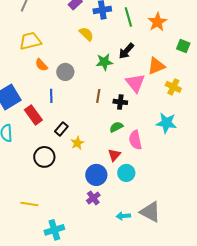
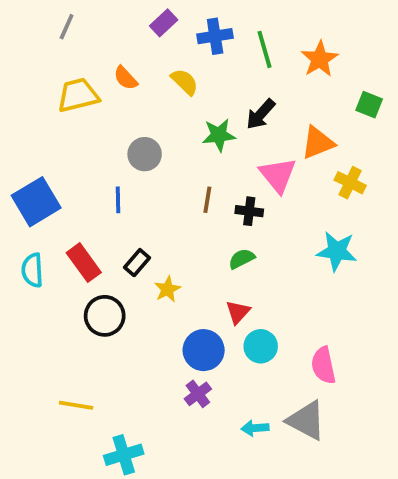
orange semicircle: (41, 65) -> (126, 78), moved
red rectangle: (33, 115) -> (84, 263), moved
pink semicircle: (135, 140) -> (323, 365), moved

